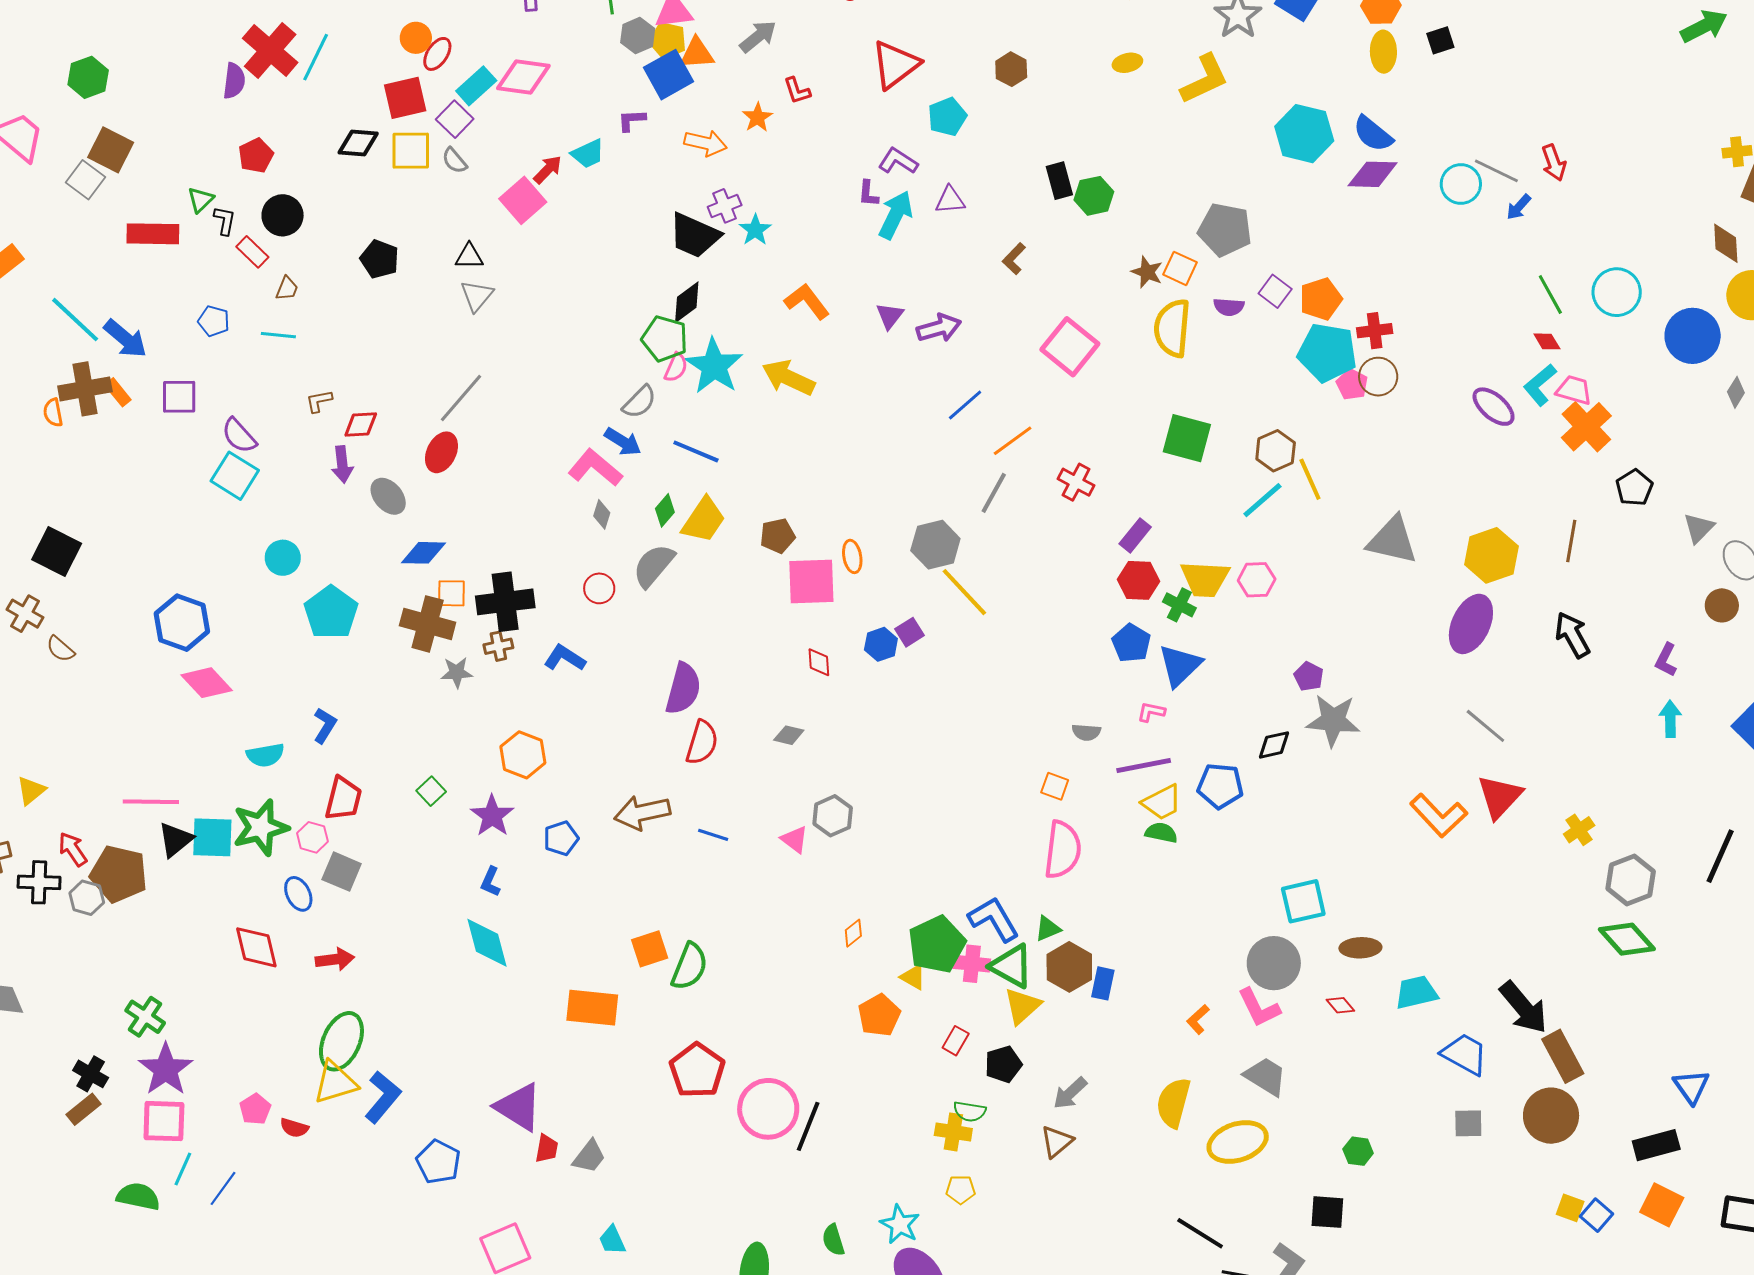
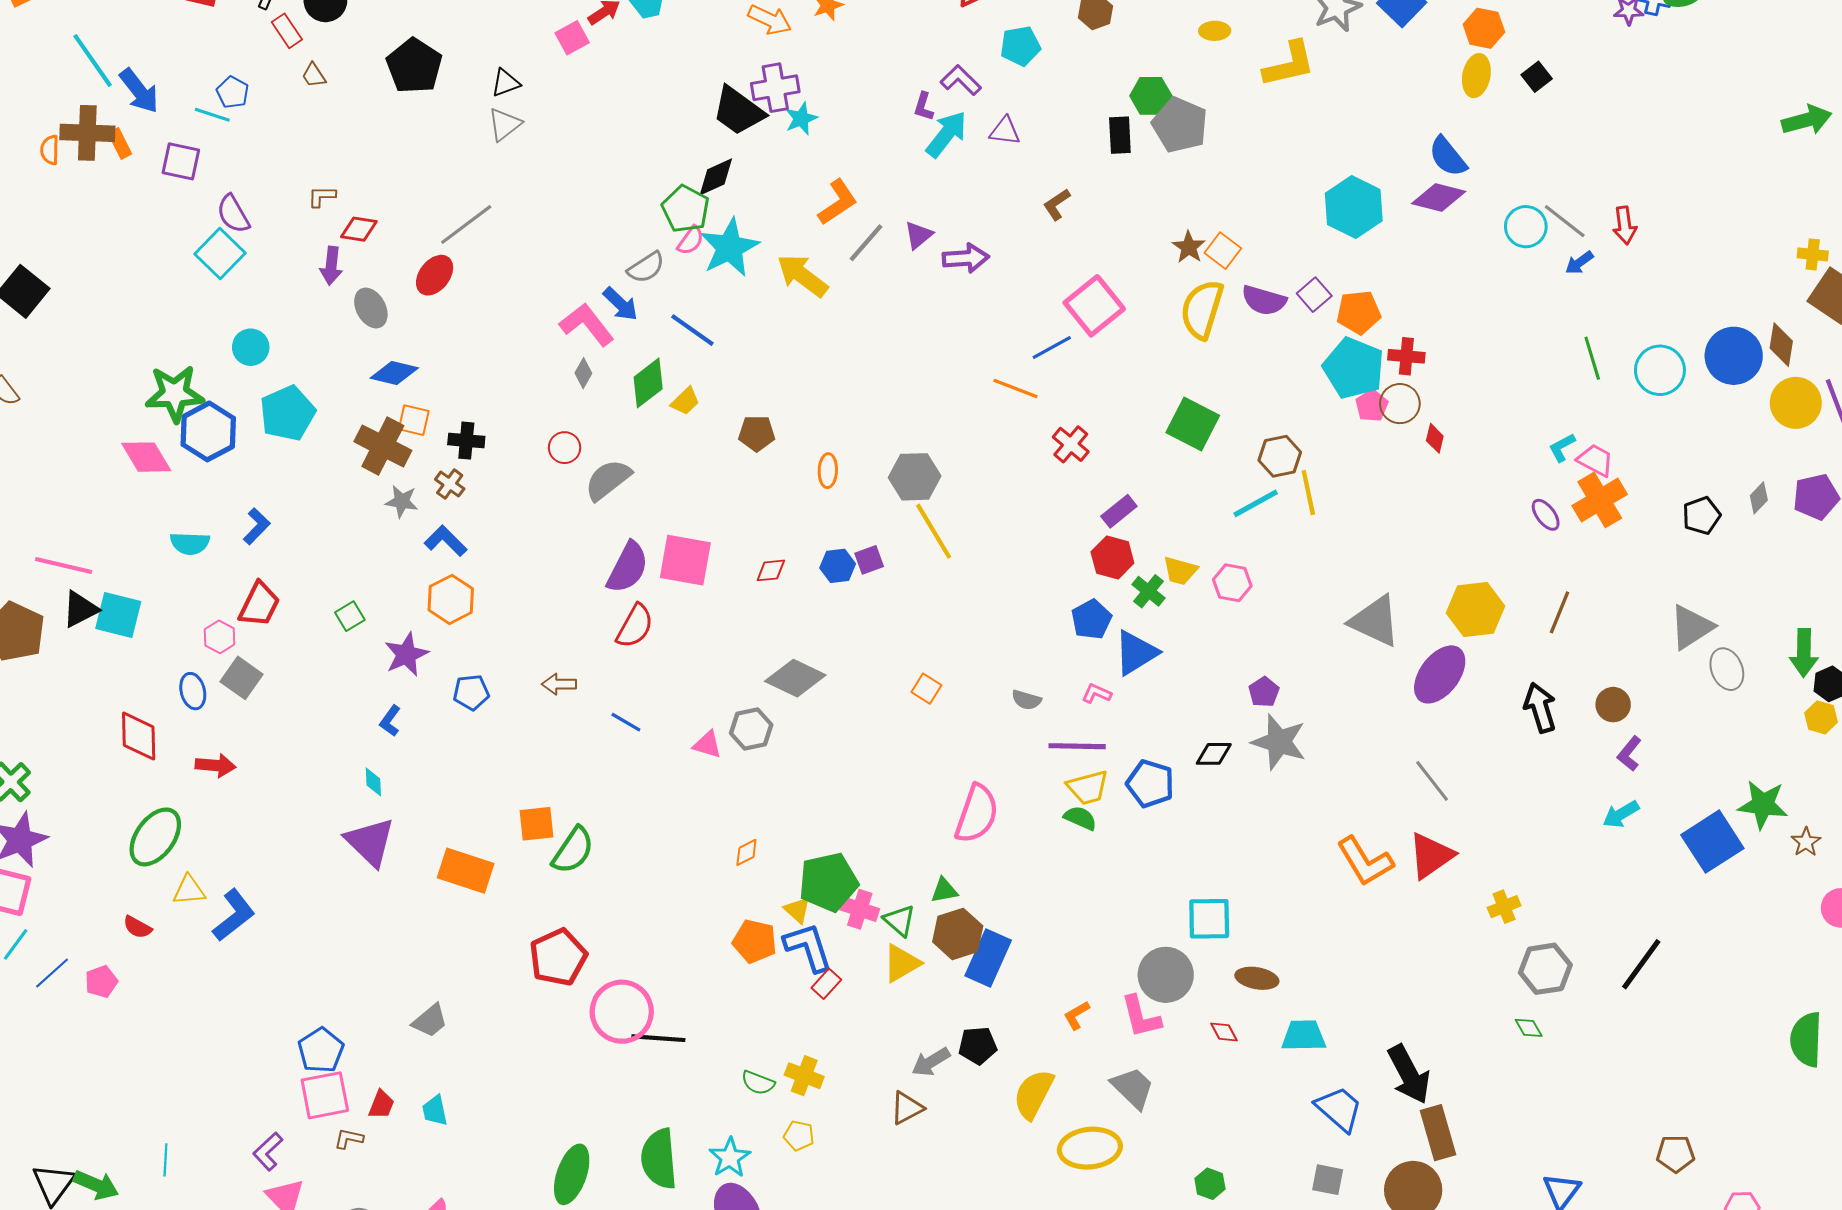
black square: (1440, 40) -> (1537, 77), turned -32
cyan hexagon: (1304, 134) -> (1354, 207), moved
green hexagon: (1094, 196) -> (1151, 96), moved
pink square: (523, 200) -> (572, 38), size x0.7
purple cross: (725, 206) -> (775, 88), size x1.4
gray pentagon: (1225, 230) -> (1180, 125), moved
black triangle: (469, 256) -> (505, 83), turned -32
black pentagon: (380, 259) -> (414, 66), size x1.4
brown trapezoid: (287, 288) -> (314, 75), turned 112
orange L-shape: (807, 301) -> (838, 202), turned 81
purple semicircle: (1229, 307) -> (1264, 300), size x1.4
cyan line: (278, 335) -> (212, 115), moved
blue circle: (1693, 336) -> (1734, 356), moved
red diamond: (1547, 341) -> (1435, 438), moved, turned 32
cyan L-shape: (1540, 385) -> (1562, 447), size x0.7
blue line: (965, 405) -> (1052, 347), moved
purple ellipse: (1494, 407) -> (1546, 515), moved, size x0.7
orange line: (1013, 441) -> (1016, 388), turned 45
black pentagon: (1634, 488) -> (1701, 516), moved
gray line: (994, 493) -> (866, 243), moved
green diamond: (665, 510) -> (648, 383), size x1.5
yellow trapezoid: (704, 520) -> (685, 401), size x0.6
gray triangle: (1699, 528) -> (1691, 627), size x1.4
gray triangle: (1392, 540) -> (1375, 621), moved
gray semicircle: (654, 566) -> (608, 480), moved
yellow trapezoid: (1205, 579) -> (1180, 571), size x0.7
pink square: (811, 581) -> (685, 560), moved
black cross: (505, 602) -> (466, 441), size x0.6
brown circle: (1722, 605) -> (1613, 705), moved
blue hexagon: (182, 623) -> (208, 431), moved
brown cross: (498, 646) -> (450, 484), turned 36
blue L-shape: (565, 658) -> (446, 541), moved
red diamond: (819, 662) -> (771, 570), turned 76
cyan arrow: (1670, 719) -> (1621, 814), turned -132
gray diamond: (789, 735) -> (795, 678), moved, size x1.8
orange square: (1055, 786) -> (926, 689), moved
brown arrow: (642, 813) -> (559, 684), size x0.6
green star: (261, 828) -> (175, 394), moved
pink triangle: (795, 839) -> (707, 745), turned -32
blue L-shape: (994, 919) -> (808, 947), moved
green diamond: (1627, 939) -> (1529, 1028), size x0.5
cyan diamond: (487, 943) -> (373, 782), size x0.5
green triangle: (1012, 966) -> (899, 920), size x0.7
blue rectangle: (1103, 983) -> (988, 958), size x1.6
orange pentagon: (879, 1015) -> (755, 941), turned 30
green ellipse: (341, 1041) -> (155, 837), moved
black pentagon: (1003, 1064) -> (978, 1046), moved
yellow triangle: (335, 1083) -> (189, 890), size x0.7
purple triangle: (518, 1107) -> (370, 842), moved
pink pentagon: (255, 1109) -> (101, 982), moved
green semicircle: (970, 1111) -> (758, 1083), moved
black line: (808, 1126) -> (658, 1038), turned 60
red trapezoid: (547, 1148) -> (381, 1105), moved
blue pentagon: (438, 1162) -> (321, 1050), moved
green semicircle: (833, 1240) -> (659, 1159), size x1.8

